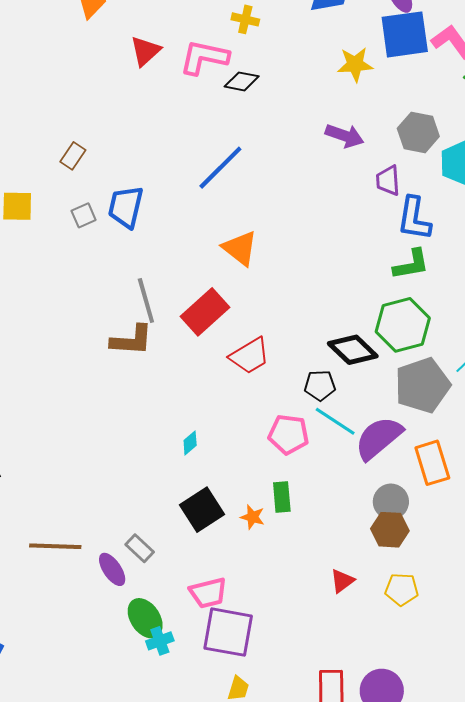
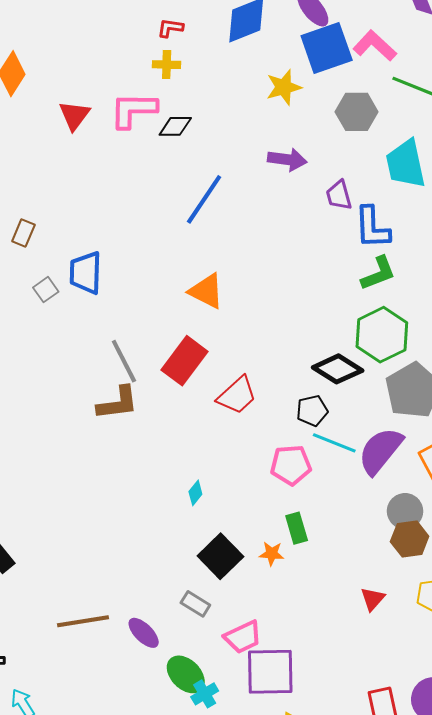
gray hexagon: (418, 132) -> (357, 112), moved
blue line: (220, 168) -> (204, 199), moved
gray rectangle: (140, 548) -> (195, 604), moved

